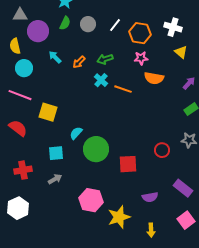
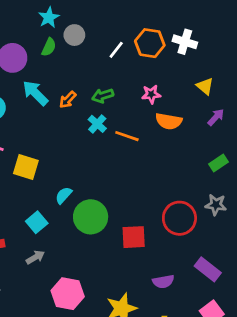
gray circle: (88, 24) -> (74, 35), moved
white cross: (173, 27) -> (185, 42), moved
orange hexagon: (140, 33) -> (150, 43), moved
cyan arrow: (55, 57) -> (35, 93), size x1.5
purple arrow: (189, 83) -> (216, 117), moved
red circle: (162, 150) -> (179, 218), size x1.6
cyan square: (56, 153) -> (37, 222), turned -35
pink hexagon: (91, 200) -> (68, 294), moved

